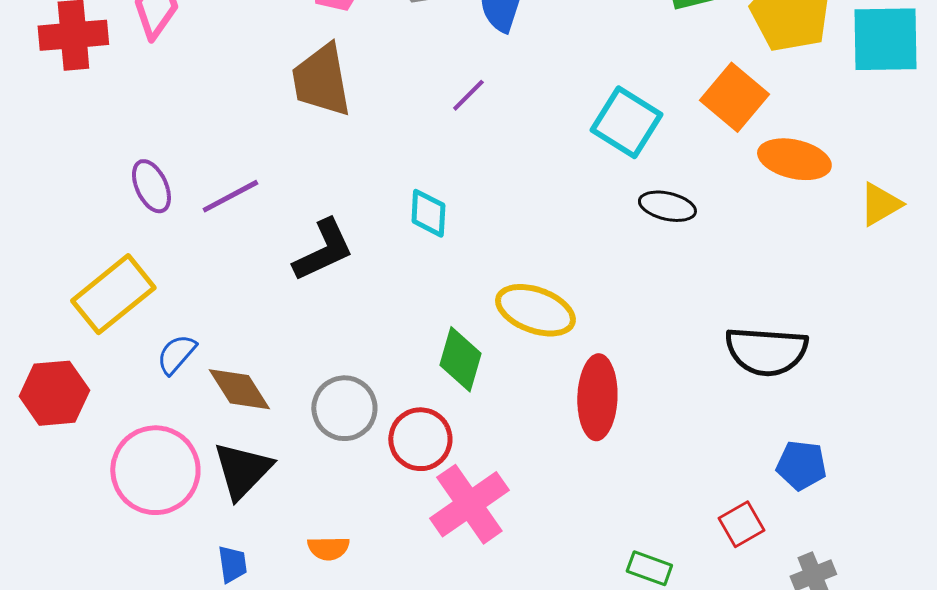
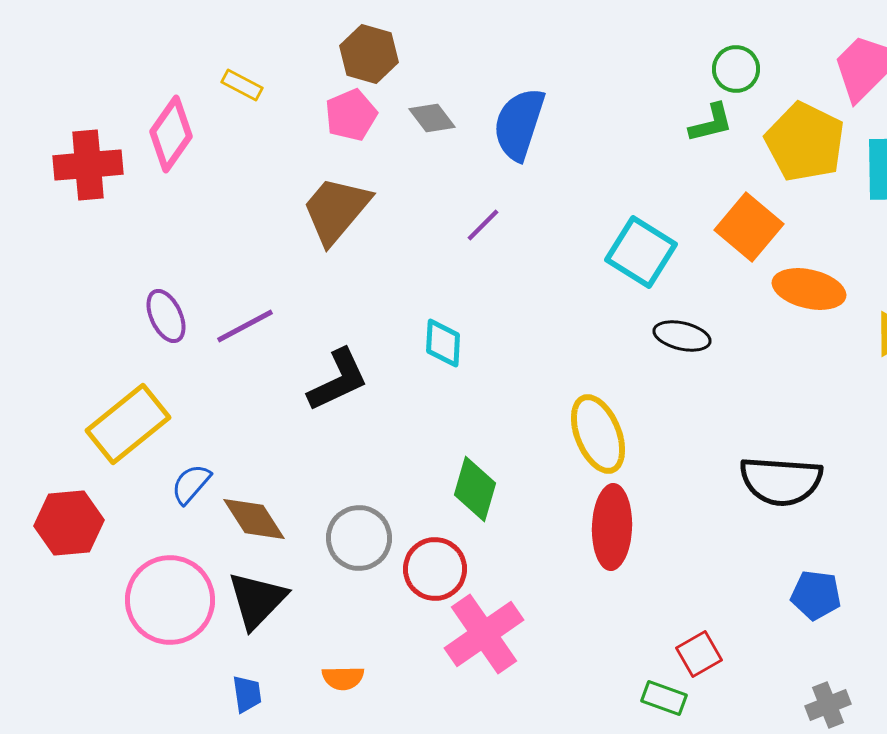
brown trapezoid: (321, 80) -> (336, 210), turned 50
yellow ellipse: (535, 310) -> (598, 434), moved, turned 48
red square: (741, 524) -> (699, 654), moved

